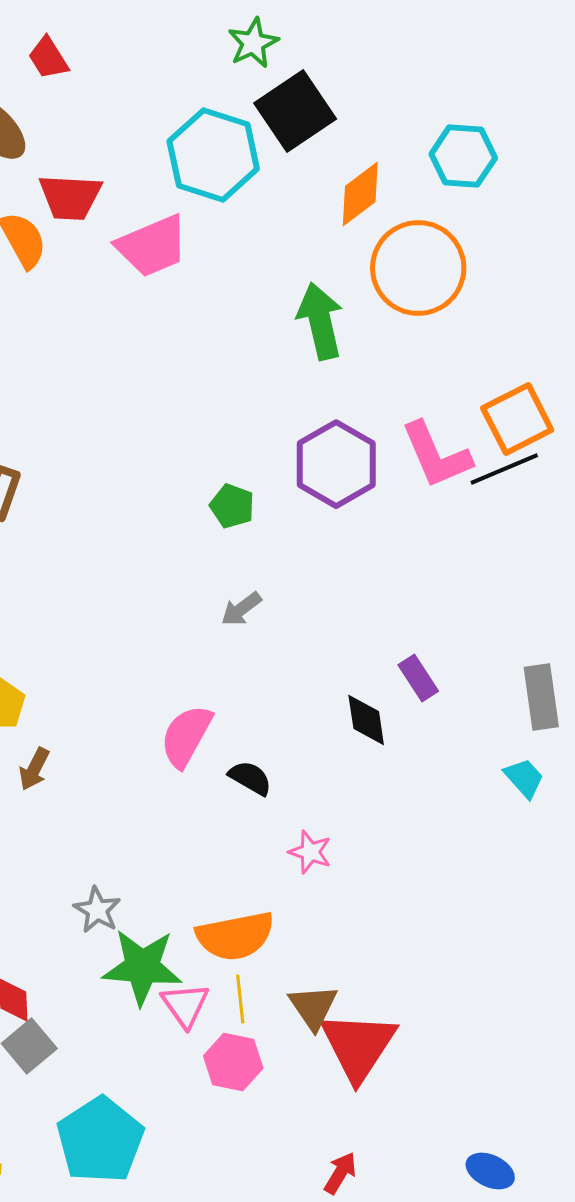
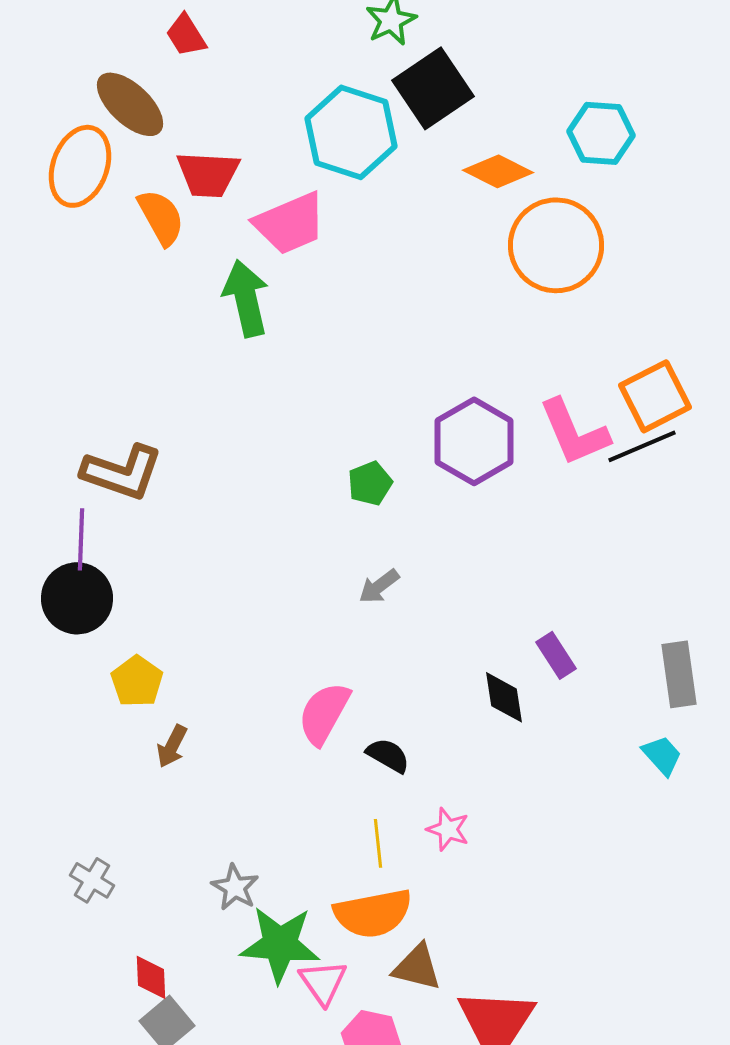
orange diamond: (360, 194) -> (498, 171), turned 64
green arrow: (320, 321) -> (246, 298), moved
green pentagon: (232, 506) -> (370, 483), turned 30
yellow line: (240, 999) -> (378, 843), moved
brown triangle: (313, 1007) -> (417, 967), moved, turned -42

